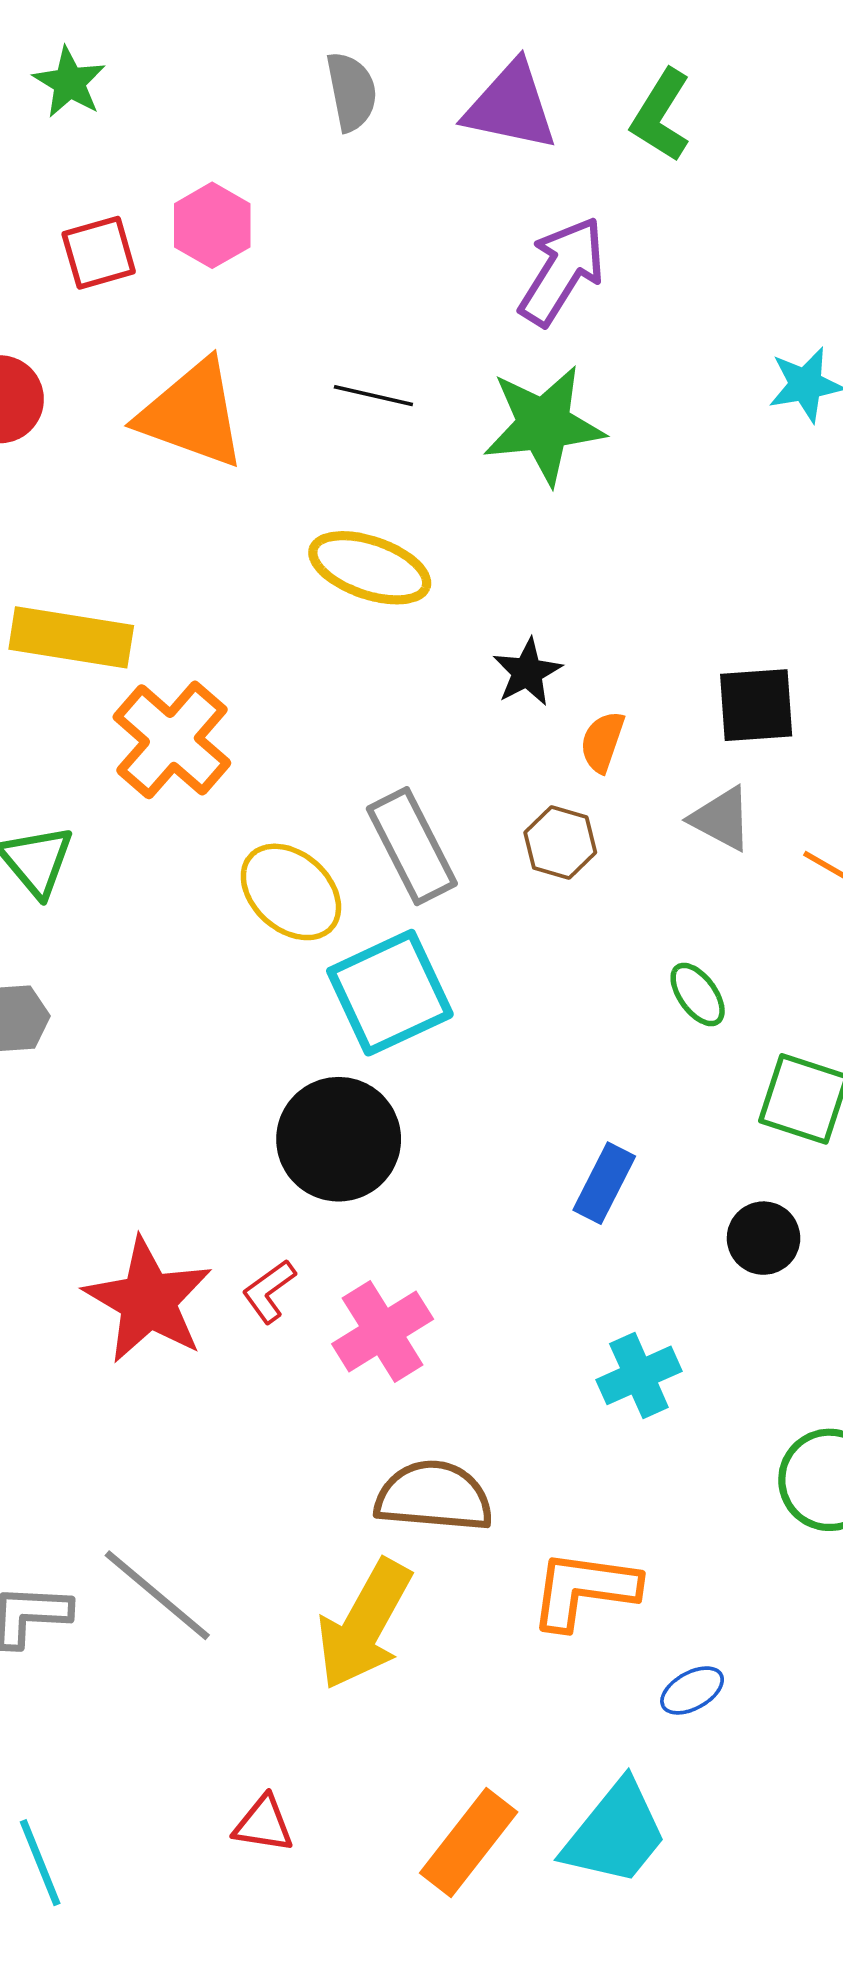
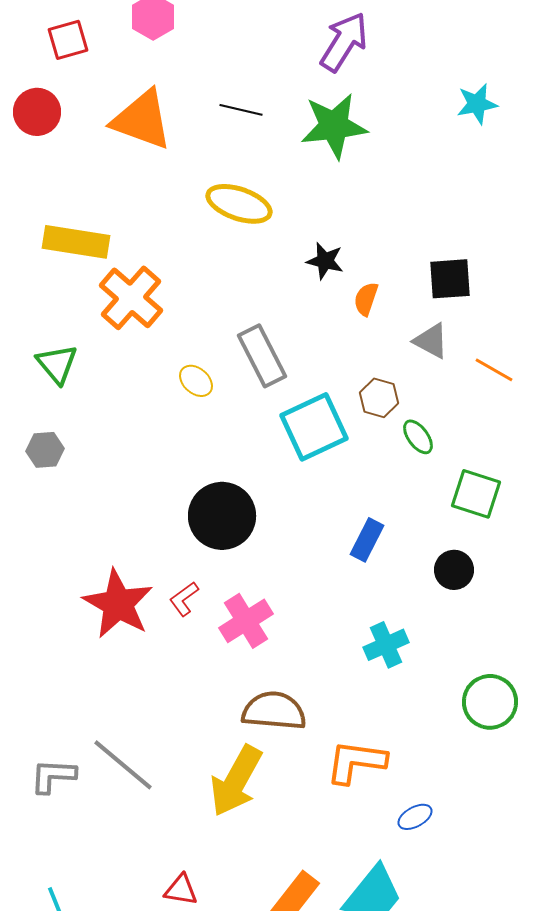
red square: (99, 253) -> (68, 40), moved
black star: (527, 672) -> (325, 261), turned -30
brown hexagon: (560, 842) -> (379, 398), moved
yellow ellipse: (291, 892) -> (196, 381), size x0.6
cyan square: (390, 993) -> (314, 427), moved

